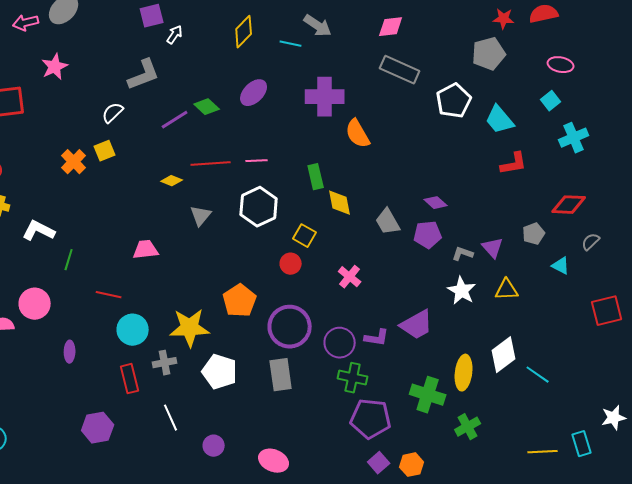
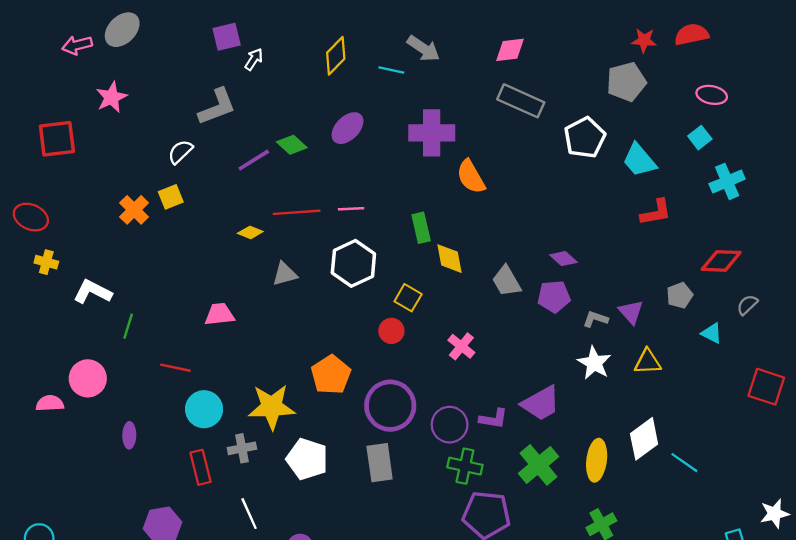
gray triangle: (201, 216) -> (285, 274), turned 35
red square: (607, 311) -> (766, 387), turned 32
green cross: (428, 395) -> (538, 465), moved, turned 32

